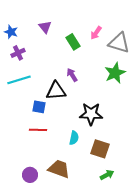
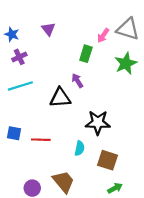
green rectangle: (73, 42) -> (86, 54), moved, turned 49
gray triangle: (119, 43) -> (128, 29), moved
green star: (115, 73) -> (126, 63), moved
blue square: (39, 107) -> (14, 133), moved
brown trapezoid: (59, 169) -> (63, 182), turned 30

